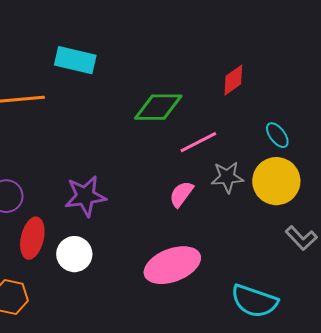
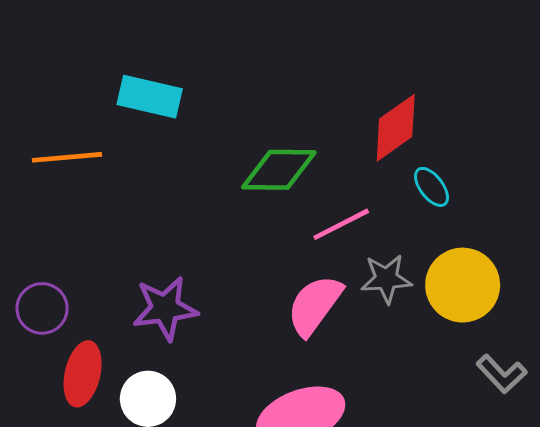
red diamond: (233, 80) -> (396, 128), size x1.4
cyan ellipse: (277, 135) -> (431, 187), moved
pink semicircle: (181, 194) -> (315, 305), size x1.5

